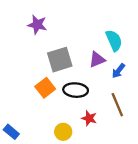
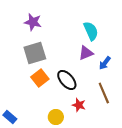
cyan semicircle: (114, 40) -> (91, 31), moved
gray square: (60, 60) -> (35, 53), moved
black ellipse: (76, 90) -> (67, 80), turned 45

